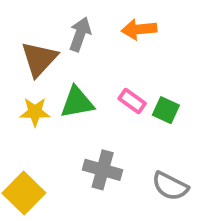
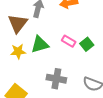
green square: (166, 110) -> (87, 44), turned 32

